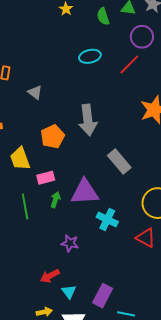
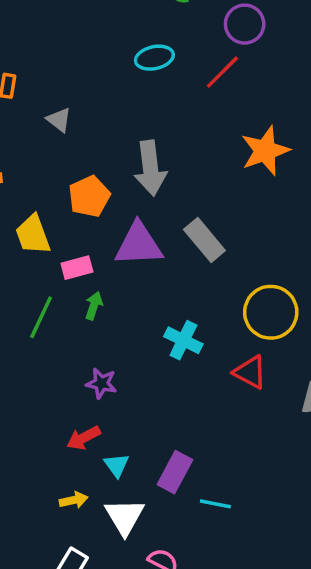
purple triangle: (85, 192) -> (139, 244), moved
green line: (25, 206) -> (41, 317), turned 35
purple star: (70, 243) -> (101, 383), moved

